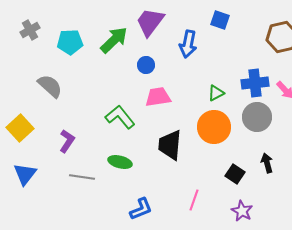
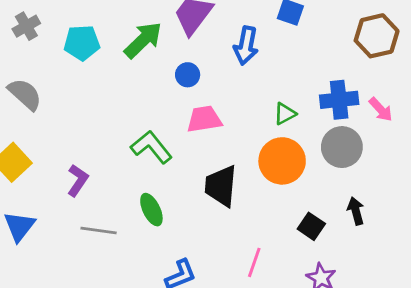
gray semicircle: (50, 86) -> (25, 94), moved
green ellipse: (120, 162) -> (151, 210), turned 50

